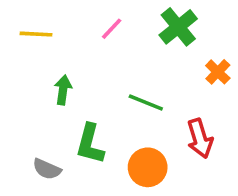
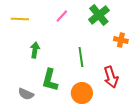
orange cross: (218, 72) -> (121, 40), turned -32
green line: (146, 102) -> (81, 57), turned 60

